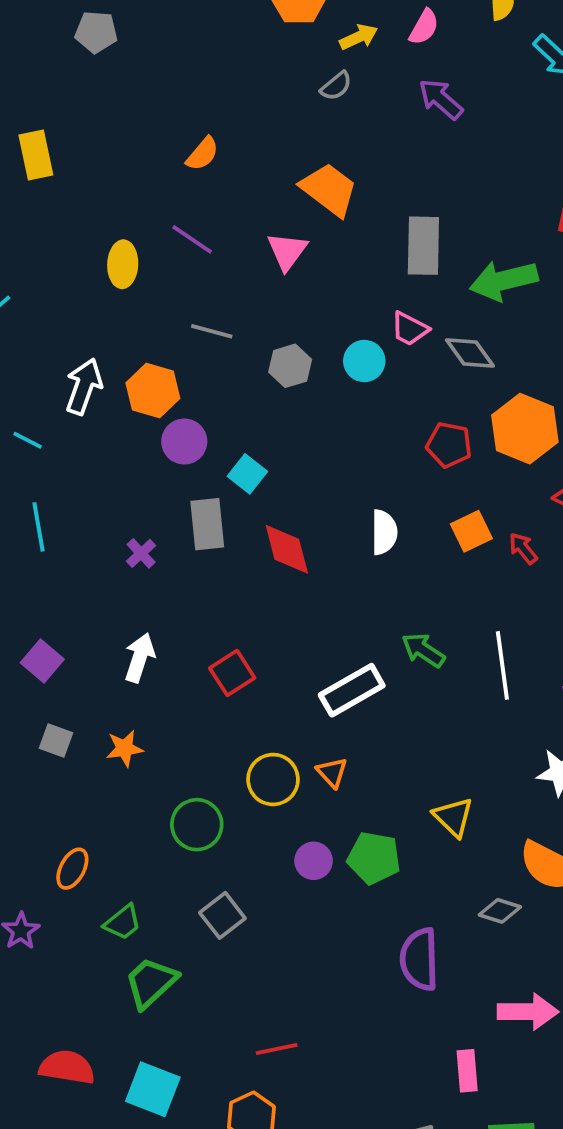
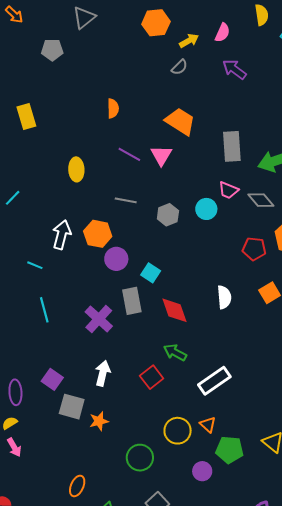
orange semicircle: (203, 154) -> (113, 108), turned -36
purple line: (192, 239) -> (129, 154), moved
purple cross: (141, 553) -> (99, 319), size x1.8
green arrow: (423, 650) -> (175, 352), moved
gray square: (56, 740) -> (72, 407), moved, size x1.5
green pentagon: (374, 858) -> (229, 450), moved

